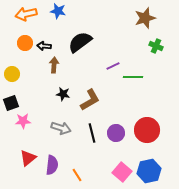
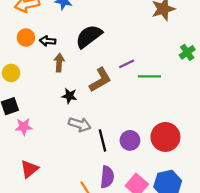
green cross: (156, 46) -> (187, 52), moved, turned 32
brown L-shape: (90, 100) -> (100, 80), moved
gray arrow: (61, 128) -> (80, 124), moved
purple semicircle: (52, 165) -> (107, 177), moved

